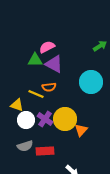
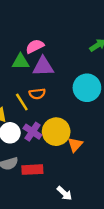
purple triangle: (54, 64) -> (43, 66), turned -30
yellow line: (36, 94) -> (22, 102), turned 35

